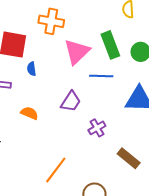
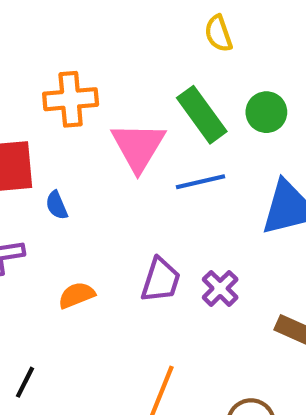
purple trapezoid: (71, 101) -> (161, 280), moved
orange semicircle: (29, 113) -> (77, 295), turned -30

